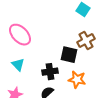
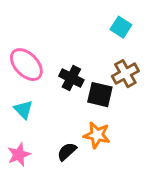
black cross: (50, 72) -> (71, 78), moved, turned 35
orange star: (77, 80) -> (97, 135), moved

